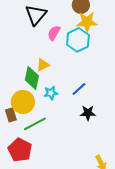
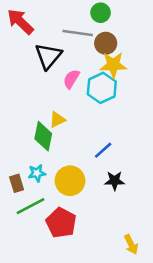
cyan star: (51, 93) -> (37, 173), moved
yellow circle: (23, 102) -> (70, 181), moved
green line: (35, 124) -> (31, 206), moved
red pentagon: (20, 150) -> (61, 223), moved

